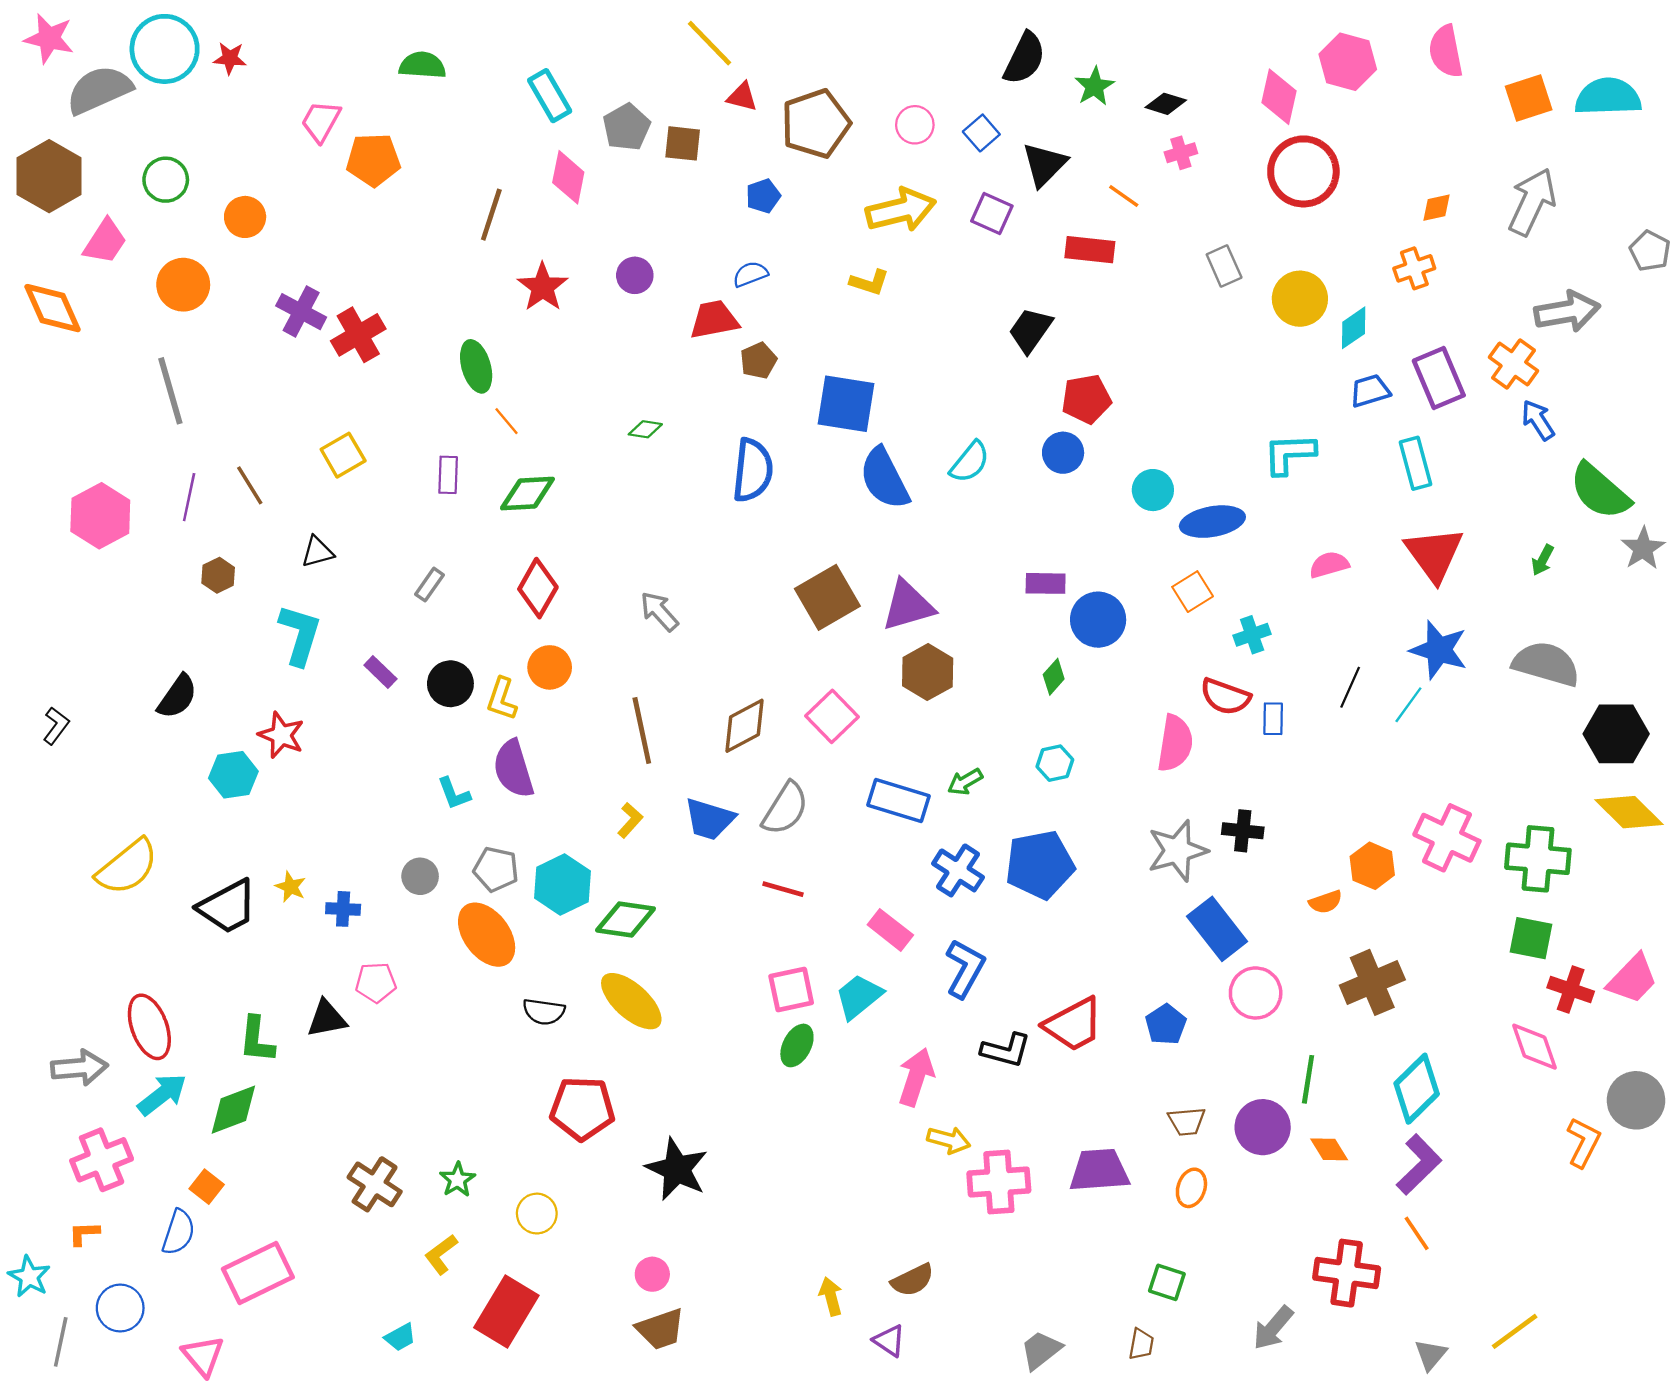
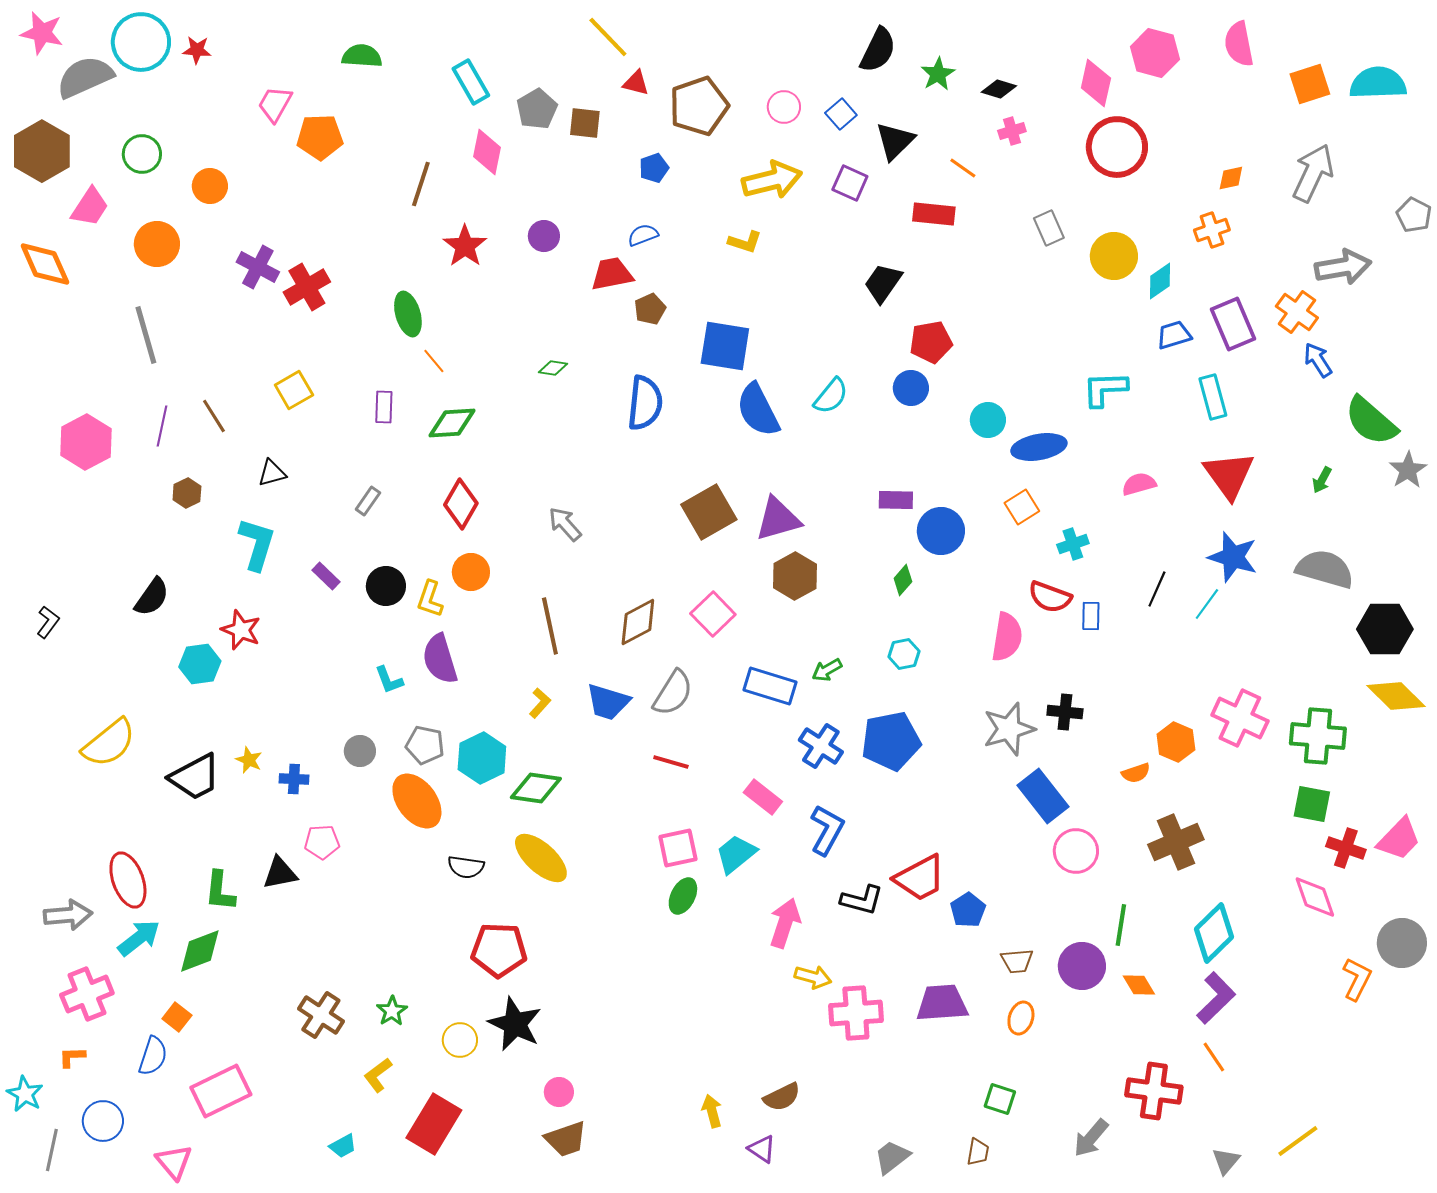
blue pentagon: (1166, 1024) -> (968, 910), moved
black star: (677, 1169) -> (515, 1024), moved

